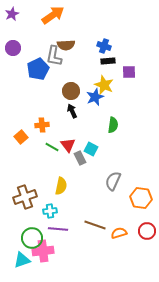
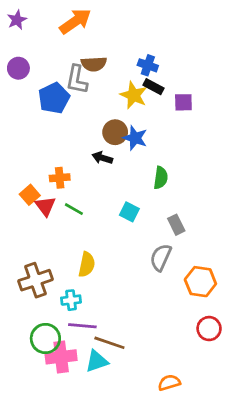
black rectangle: (108, 61) -> (154, 87), turned 32
yellow star: (104, 85) -> (134, 95), moved
brown circle: (71, 91) -> (115, 132), moved
blue star: (95, 97) -> (135, 138), turned -30
black arrow: (72, 111) -> (102, 158), turned -48
red triangle: (68, 145) -> (45, 206), moved
gray rectangle: (80, 158) -> (176, 225), moved
brown line: (95, 225) -> (109, 343), moved
orange semicircle: (119, 233) -> (169, 383), moved
cyan triangle: (22, 260) -> (97, 361), moved

